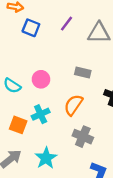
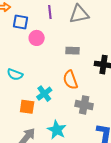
purple line: (66, 24) -> (50, 12), turned -32
pink circle: (41, 79) -> (37, 38), moved
orange semicircle: (73, 105) -> (70, 80), turned -42

